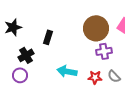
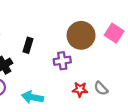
purple cross: (104, 51) -> (62, 61), moved
cyan arrow: (67, 71) -> (32, 97), moved

